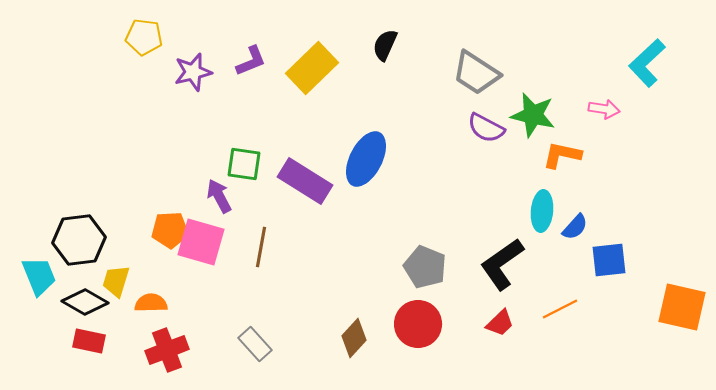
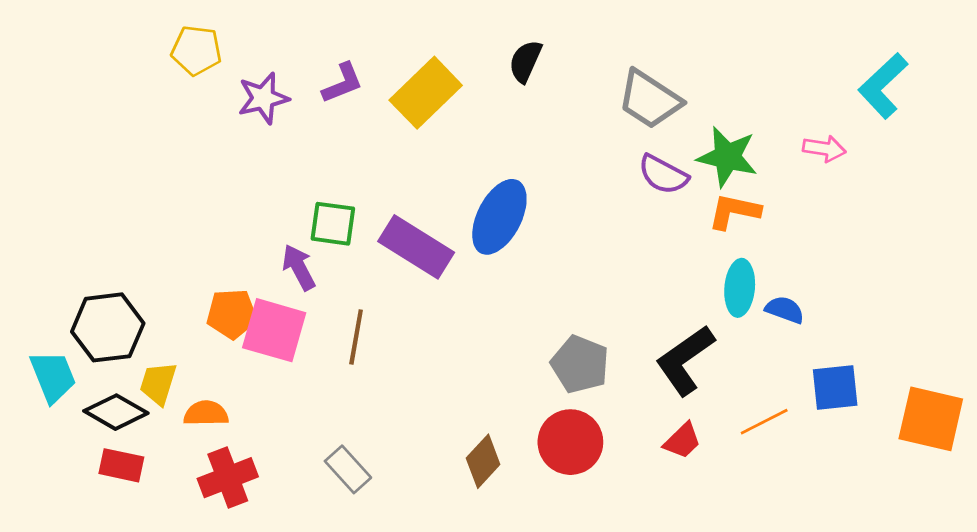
orange L-shape: (562, 155) -> (734, 211), moved
blue semicircle: (575, 227) -> (785, 310), turned -112
blue square: (609, 260) -> (835, 387), moved

